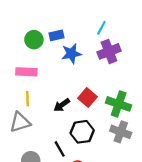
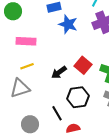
green circle: (34, 40) -> (13, 11), moved
blue star: (71, 54) -> (68, 24), turned 30
yellow line: (27, 99) -> (27, 66), turned 72

